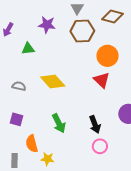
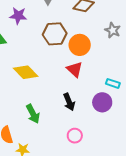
brown hexagon: (82, 31) -> (55, 34), moved
black arrow: (95, 125) -> (69, 102), moved

